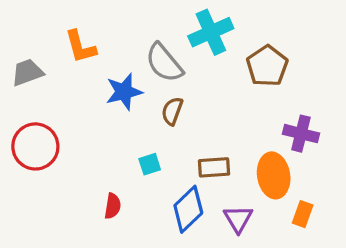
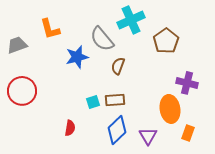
brown semicircle: (172, 111) -> (118, 66), moved
brown rectangle: (214, 167) -> (115, 100), moved

